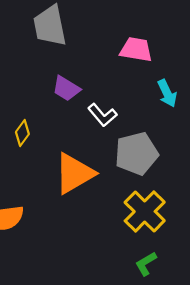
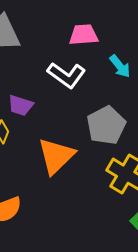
purple trapezoid: (66, 88) -> (20, 105), moved
white L-shape: (102, 115) -> (66, 75), moved, size x1.4

